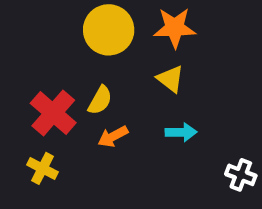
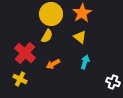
orange star: (175, 28) -> (82, 13), turned -30
yellow semicircle: (100, 100) -> (47, 36), moved
cyan arrow: (181, 132) -> (85, 62), turned -72

